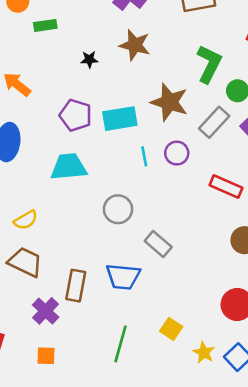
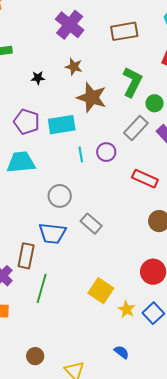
brown star: (135, 45) -> (74, 67), size x0.7
brown star: (169, 102) -> (92, 97), moved
blue trapezoid: (123, 276) -> (52, 233), moved
yellow square: (171, 329) -> (101, 291), size x1.4
green line: (121, 344) -> (42, 288), moved

